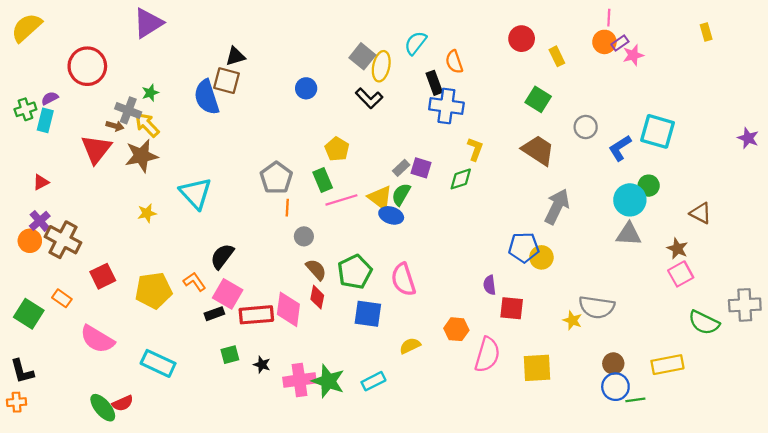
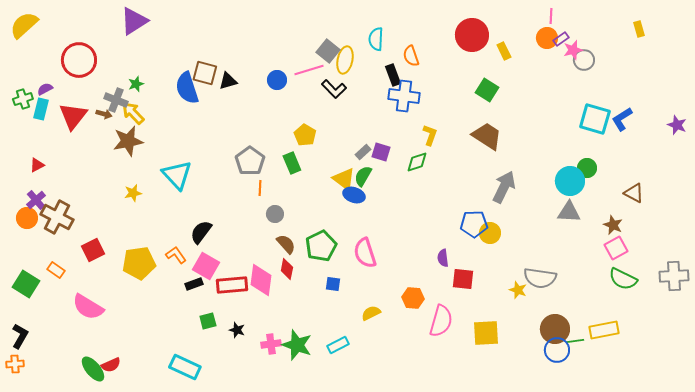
red circle: (522, 39) -> (472, 35), size x1.4
cyan semicircle: (415, 43) -> (376, 39), turned -35
black triangle: (235, 56) -> (228, 81), moved
gray circle: (586, 127) -> (584, 60), moved
blue L-shape: (620, 148) -> (622, 119), moved
red triangle: (96, 149) -> (73, 116), moved
pink line: (341, 200) -> (309, 70), moved
blue square: (368, 314) -> (333, 284), size x0.6
green semicircle: (704, 323) -> (623, 279), moved
cyan rectangle: (158, 363) -> (185, 367), moved
brown circle: (613, 363) -> (555, 329), size x1.5
black L-shape: (22, 371) -> (20, 336), turned -135
pink cross: (299, 380) -> (271, 344), size x0.7
green line: (635, 400) -> (575, 341), moved

